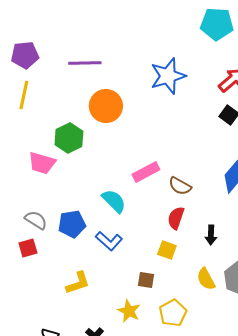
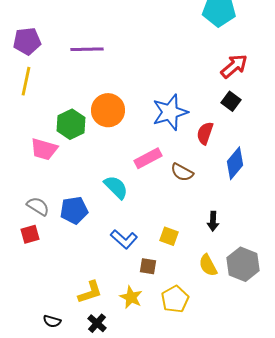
blue star: (168, 76) -> (170, 112), moved
orange circle: (106, 106) -> (108, 110), moved
red semicircle: (176, 218) -> (205, 133), moved
blue L-shape: (109, 241) -> (124, 239), moved
yellow L-shape: (78, 283) -> (90, 292), moved

